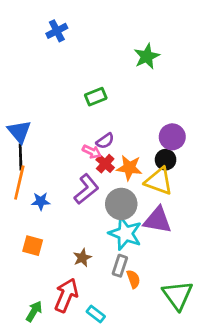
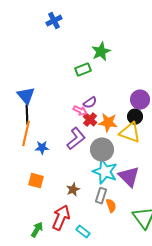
green star: (147, 56) -> (101, 52), moved
purple triangle: (157, 220) -> (129, 177), moved, turned 35

